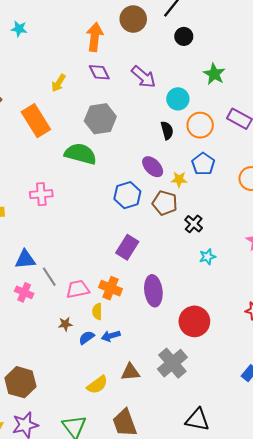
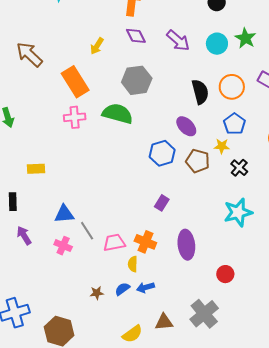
cyan circle: (178, 99) -> (217, 44), moved
black semicircle: (167, 130) -> (200, 92), size x1.4
yellow star: (179, 179) -> (222, 146), moved
pink cross: (41, 194) -> (75, 117), moved
black cross: (194, 224) -> (239, 168), moved
purple rectangle: (127, 247) -> (162, 203), size x0.7
cyan star: (207, 257) -> (238, 212), size x1.8
red circle: (194, 321) -> (225, 274), size x0.6
brown star: (65, 324) -> (97, 293), moved

